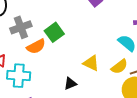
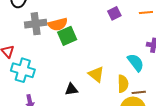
orange semicircle: (36, 46) -> (58, 24), moved
yellow semicircle: (119, 67) -> (123, 84), turned -66

